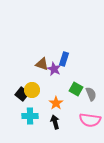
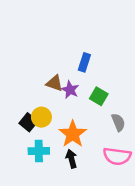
blue rectangle: (64, 59) -> (84, 62), moved
green square: (76, 89) -> (99, 96), moved
orange star: (56, 103) -> (73, 134), size x1.5

